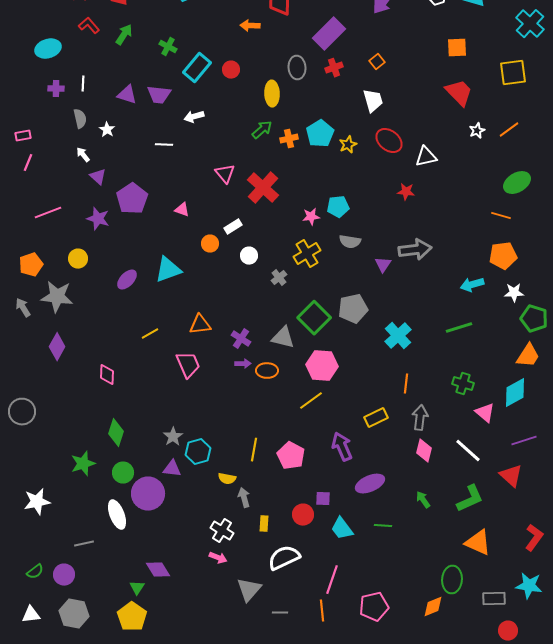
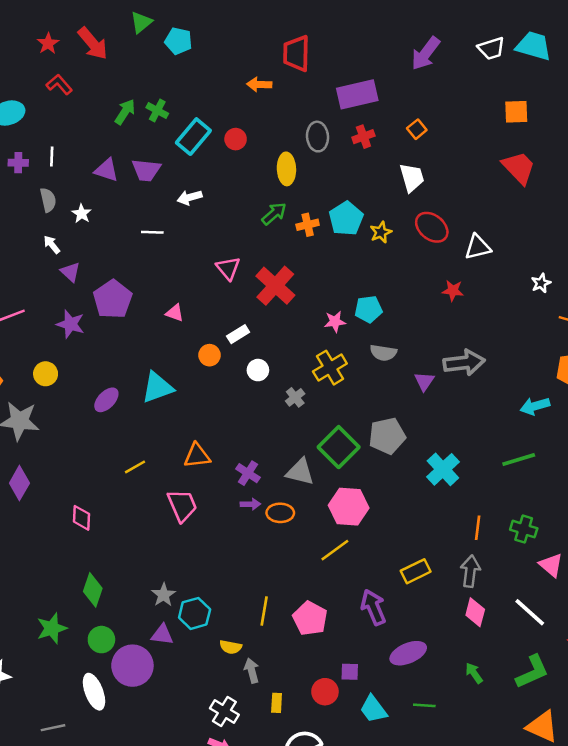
purple rectangle: (329, 34) -> (357, 94), turned 32
green arrow: (124, 35) -> (125, 112), moved
white star: (477, 131) -> (541, 283), moved
orange line: (406, 384) -> (478, 528), moved

